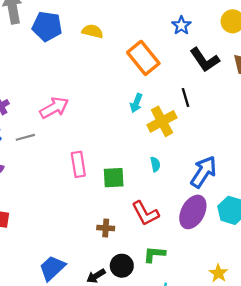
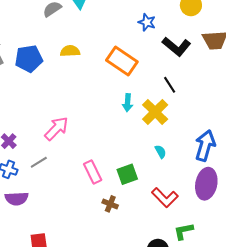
brown cross: (106, 228) -> (110, 204), moved, turned 35

